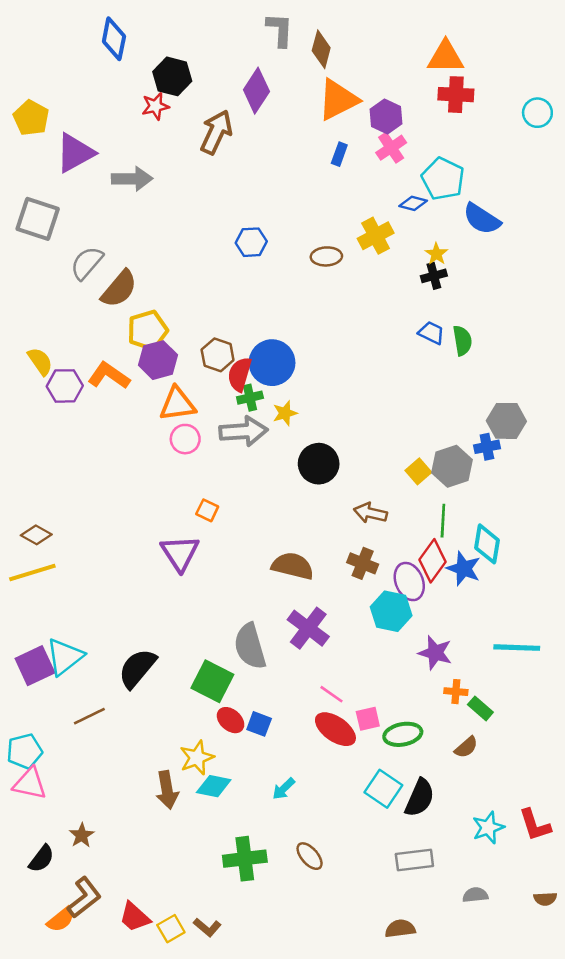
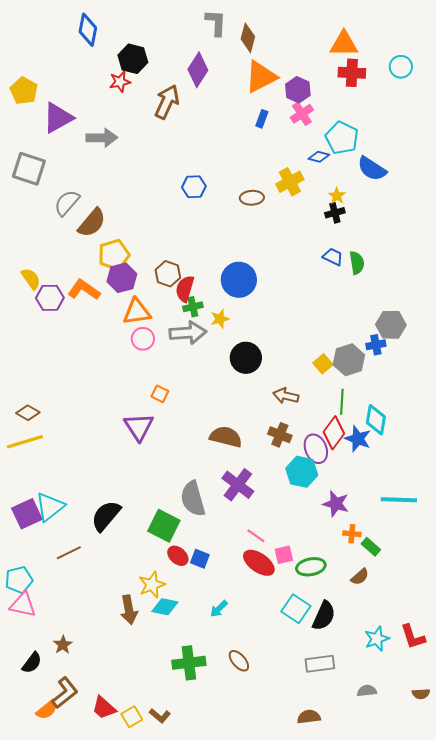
cyan circle: (537, 113) -> (401, 67), moved
blue circle: (272, 363) -> (239, 280), moved

